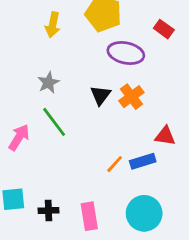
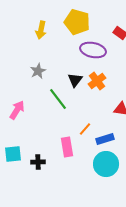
green line: (54, 122) -> (58, 99), moved
blue rectangle: (143, 161) -> (105, 139), moved
pink rectangle: (89, 216) -> (67, 147), moved

